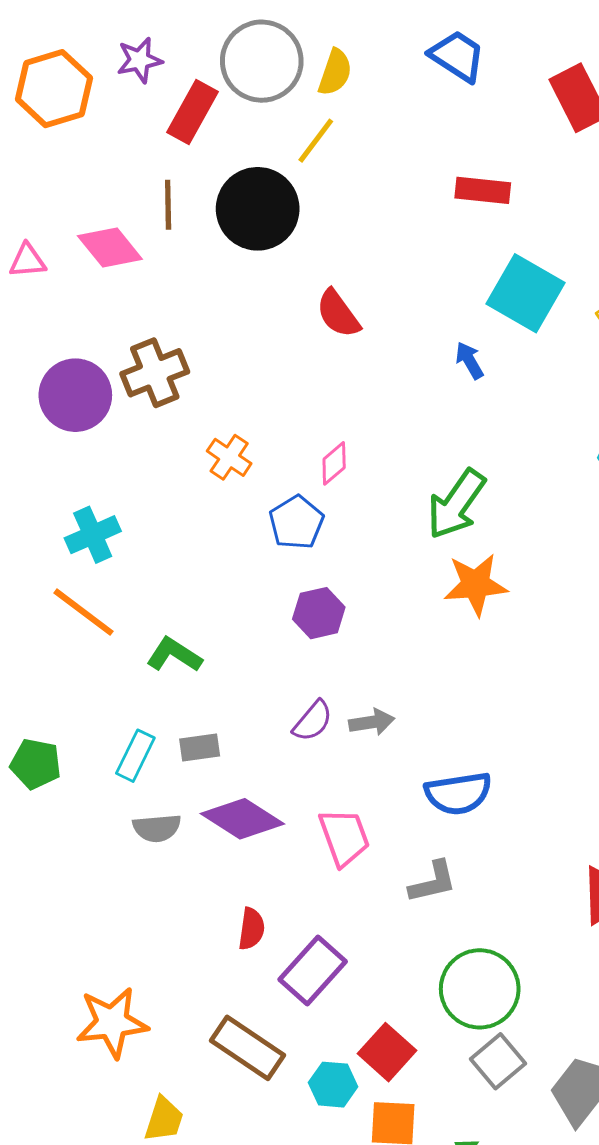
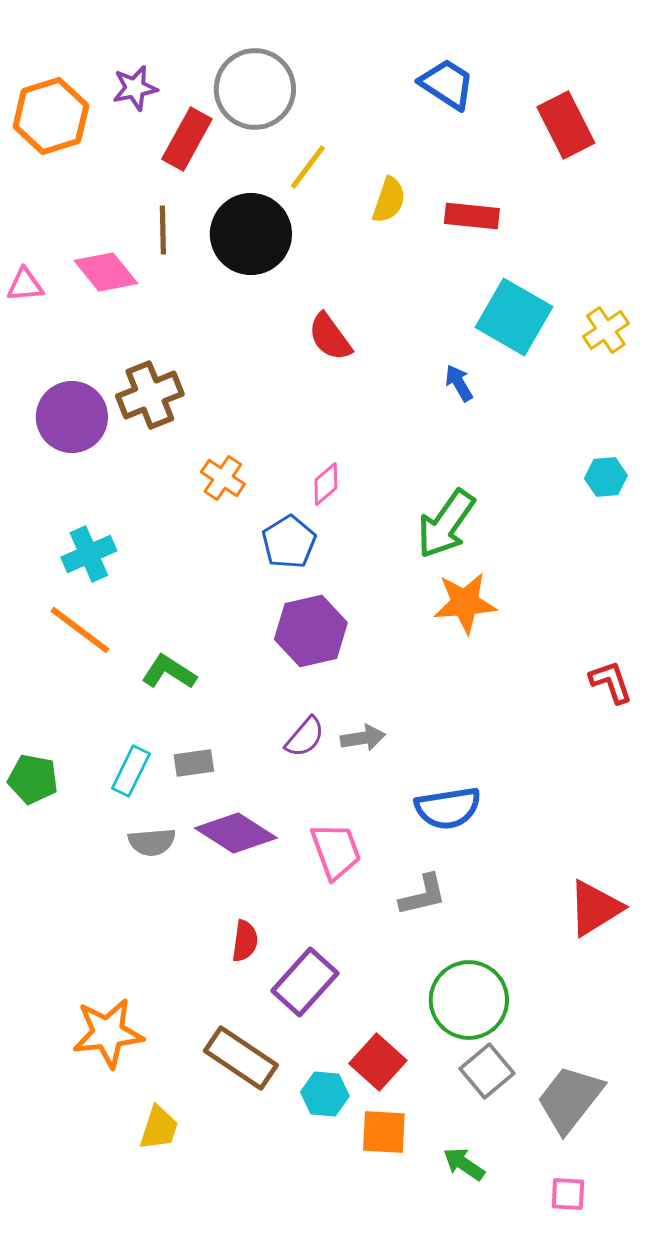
yellow semicircle: (335, 72) -> (389, 200), moved
purple hexagon: (319, 613) -> (311, 631), size x1.4

